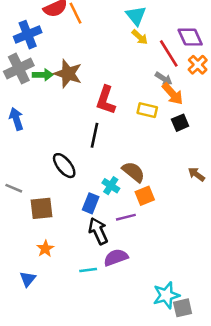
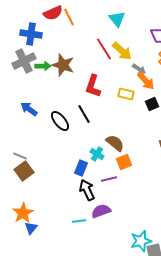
blue cross: (28, 35) -> (31, 34), turned 30
yellow arrow: (140, 37) -> (122, 51), moved, size x1.5
red line: (169, 53) -> (104, 49), moved
blue arrow: (16, 119) -> (29, 109), moved, turned -36
black line: (94, 135) -> (84, 114), turned -42
black ellipse: (64, 166) -> (60, 121), moved
brown square: (42, 208) -> (24, 171), moved, turned -30
orange star: (45, 249) -> (23, 213), moved, size x1.5

